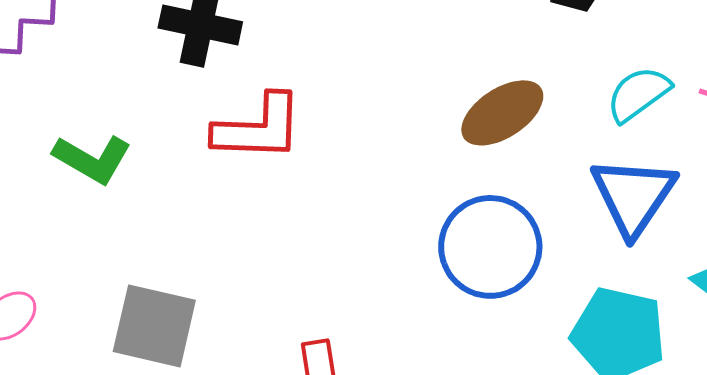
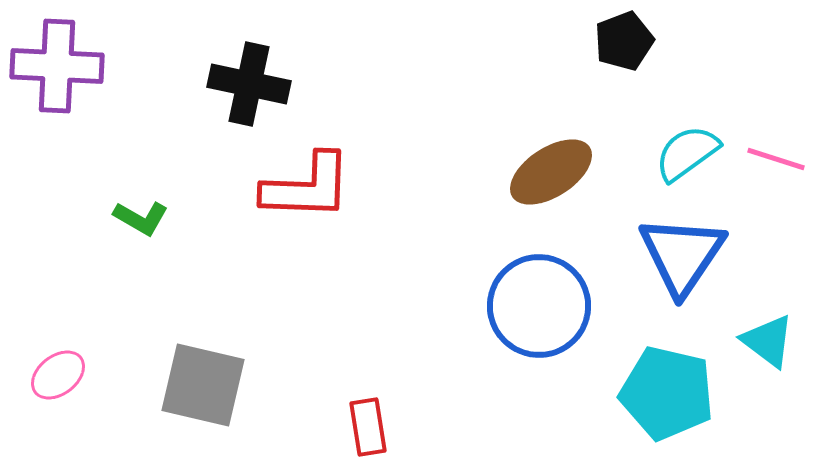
green L-shape: (92, 159) -> (141, 218), size x0.7

